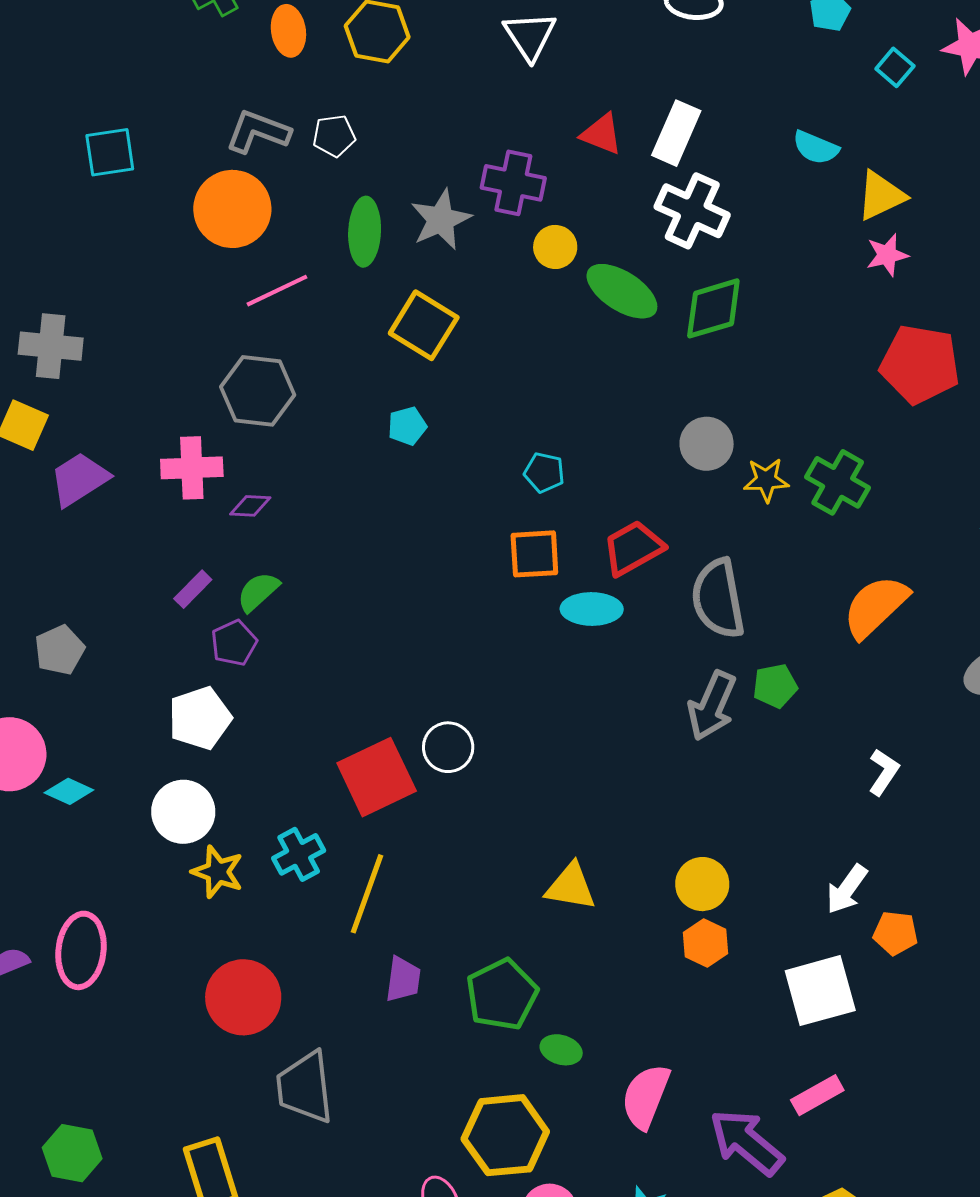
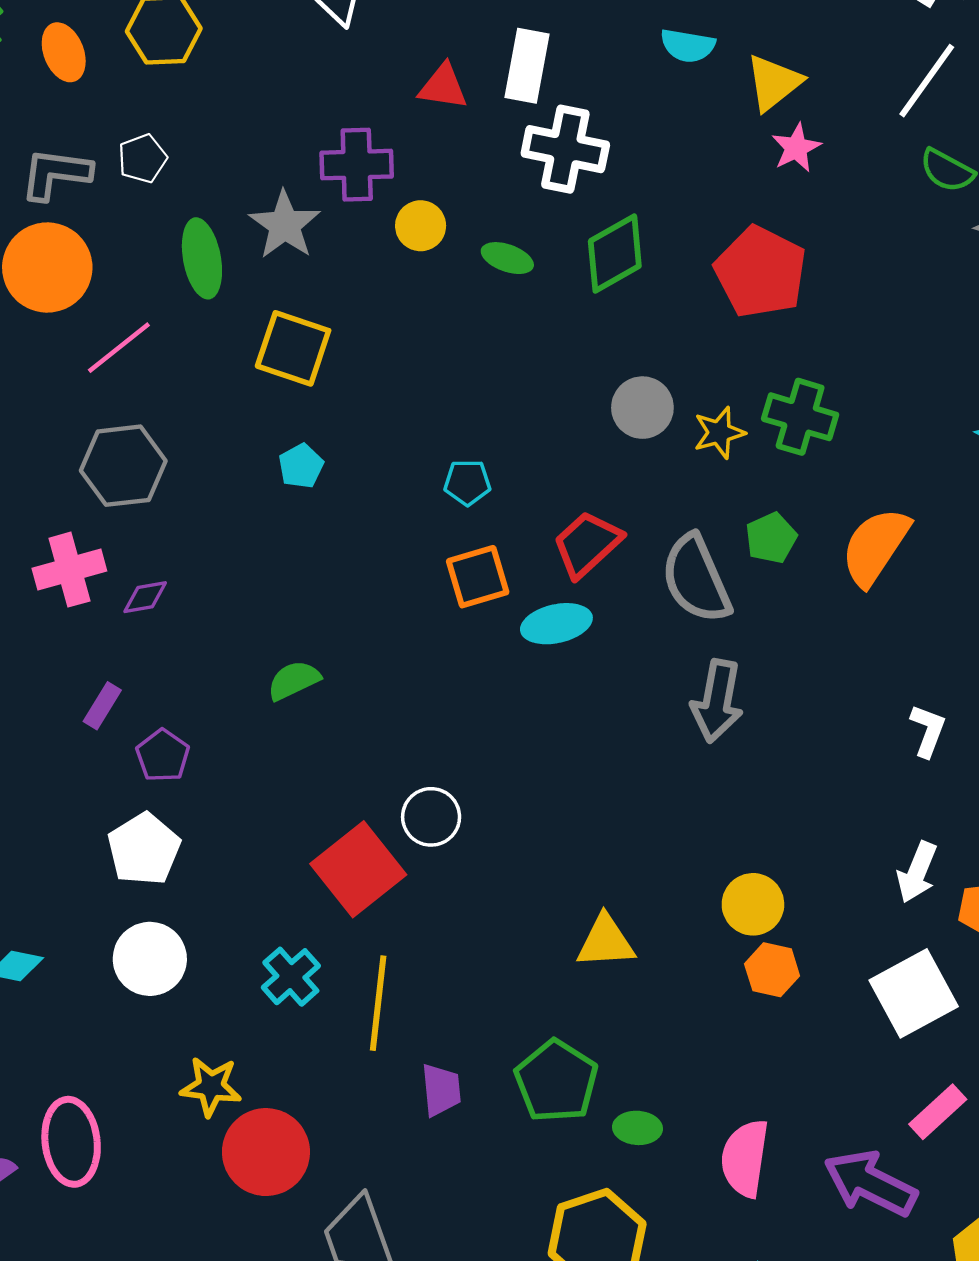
green ellipse: (622, 291) -> (507, 258), size x0.6
red pentagon: (920, 364) -> (761, 272), moved, turned 30
green semicircle: (258, 592) -> (294, 680), moved, turned 30
green pentagon: (775, 686) -> (771, 538), moved
yellow star: (218, 872) -> (211, 1087), moved

